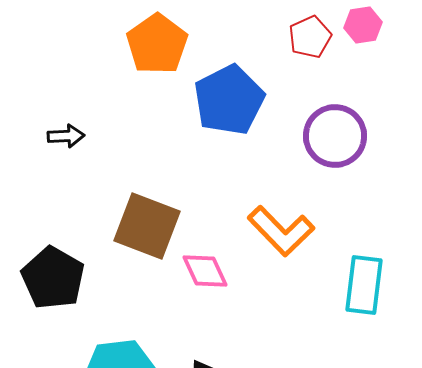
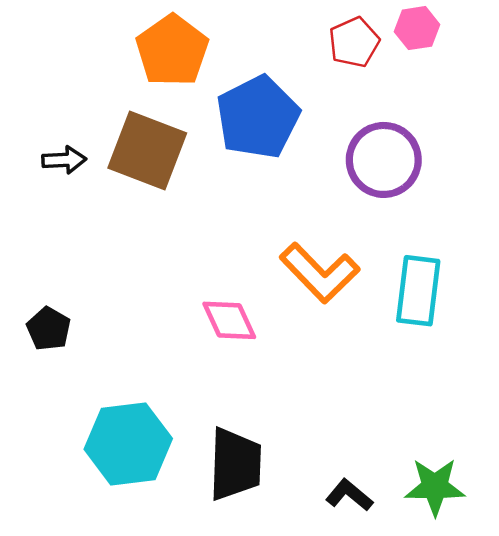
brown square: (147, 226) -> (147, 150), moved
black pentagon: (53, 278) -> (49, 329), size x0.6
cyan rectangle: (364, 285) -> (418, 291), moved

